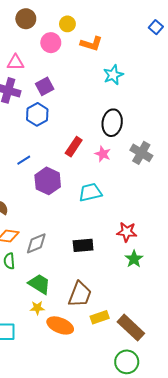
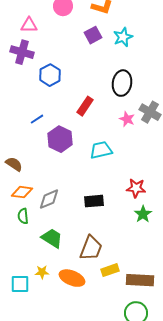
purple square: (45, 86) -> (93, 35), moved
pink star: (103, 154) -> (127, 119), moved
yellow star: (37, 308) -> (42, 272), moved
brown rectangle: (131, 328) -> (140, 280), turned -40

